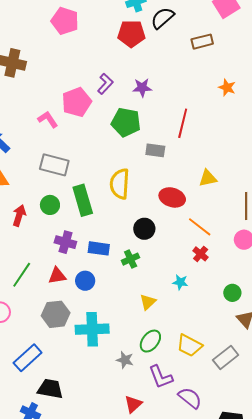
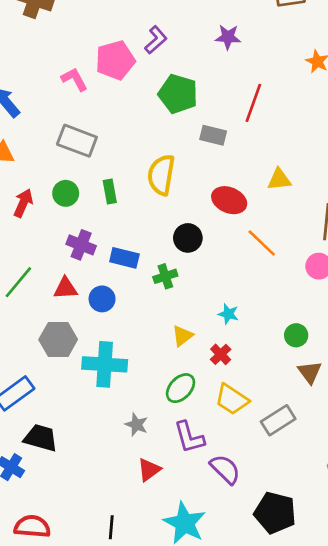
purple star: (142, 88) -> (228, 37), moved
green rectangle: (83, 200) -> (110, 192), size x0.6
red cross: (201, 254) -> (221, 354), moved
gray star: (125, 360) -> (136, 425), moved

